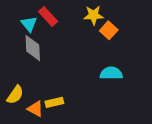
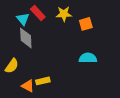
yellow star: (94, 15) -> (64, 14), moved
orange square: (109, 30) -> (86, 24), turned 32
yellow semicircle: (15, 95) -> (12, 66), moved

